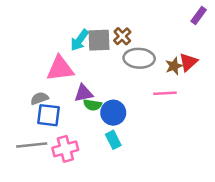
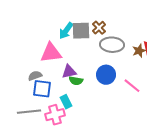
pink line: (165, 93) -> (132, 86), moved, turned 42
blue circle: (113, 113) -> (106, 75), moved
cyan rectangle: (113, 140) -> (66, 102), moved

